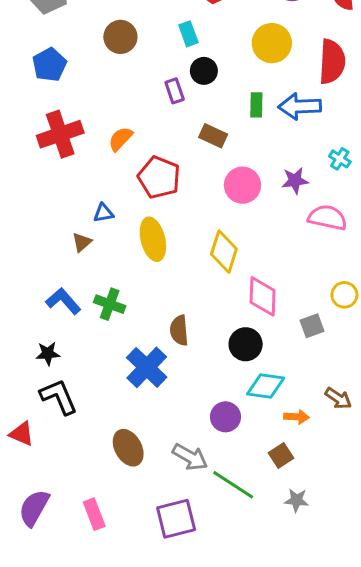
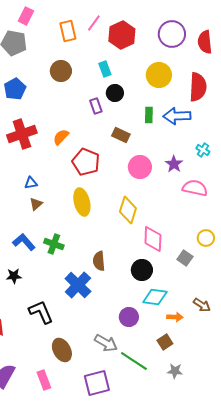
purple star: (295, 181) -> (174, 164), turned -30
blue triangle: (103, 213) -> (31, 183), moved
gray square: (312, 326) -> (185, 258), turned -35
black L-shape: (59, 397) -> (41, 312), moved
brown ellipse: (128, 448) -> (62, 350), moved

